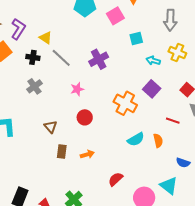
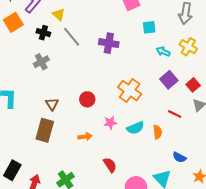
purple cross: (99, 59) -> (109, 43), turned 30
pink star: (77, 89) -> (110, 123), moved
purple square: (152, 89) -> (169, 80), moved
brown rectangle: (62, 152) -> (45, 130), moved, size x1.6
red semicircle: (116, 179) -> (110, 165), turned 91

